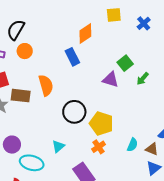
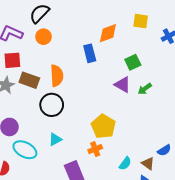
green square: (125, 63) -> (133, 62), moved
green arrow: (143, 79) -> (145, 89), moved
black circle: (74, 112) -> (52, 105), moved
cyan semicircle: (132, 145) -> (125, 163), moved

